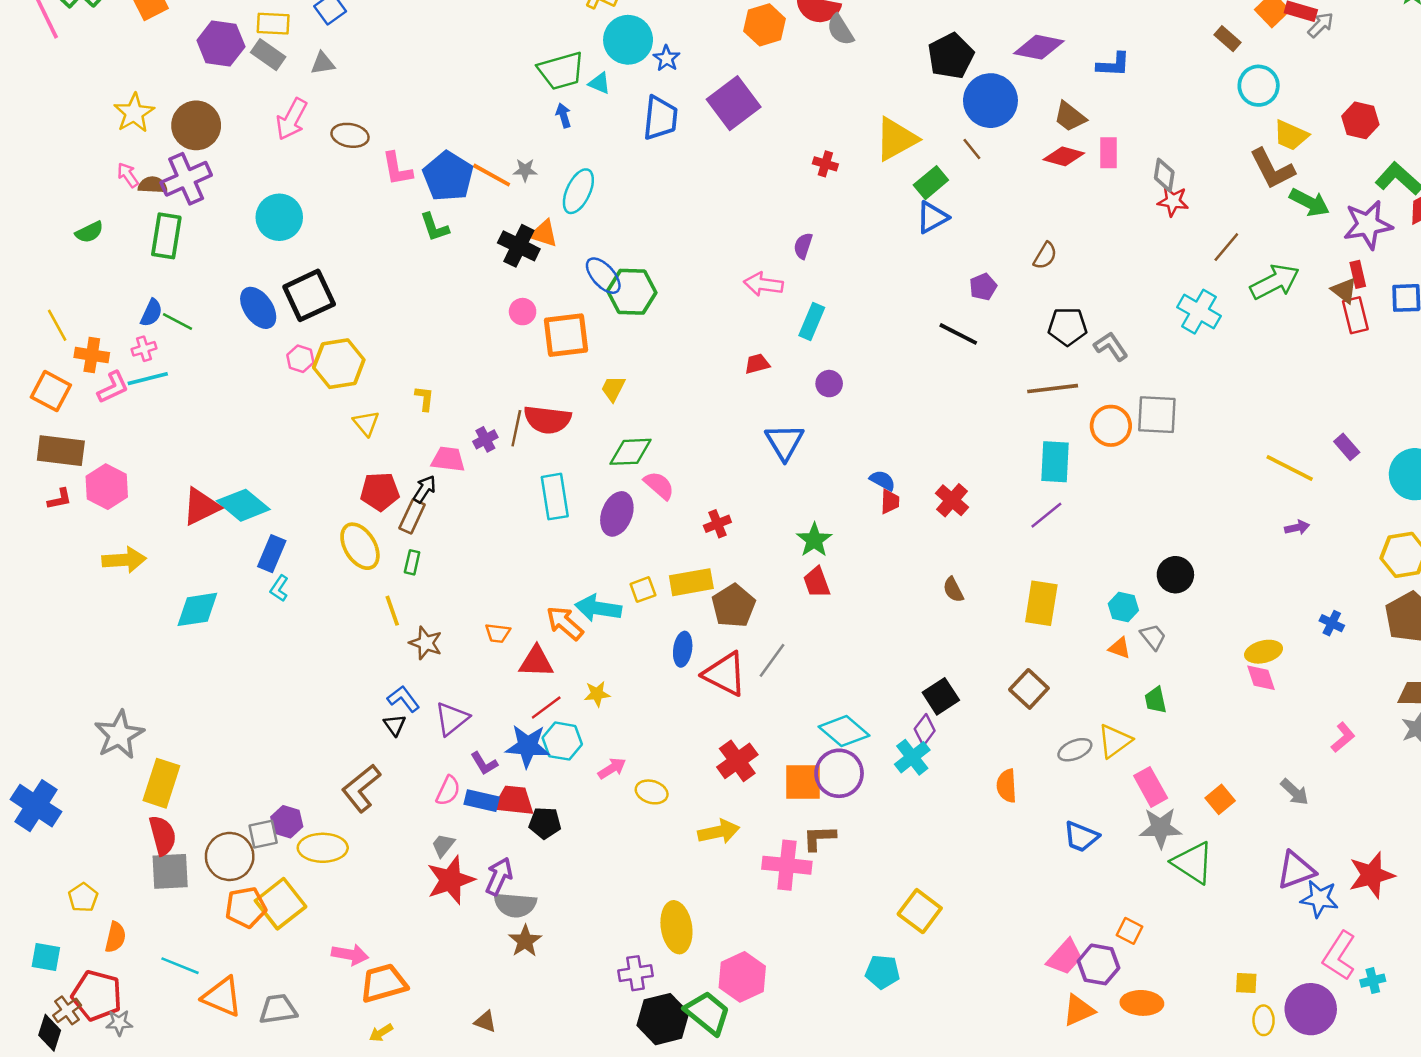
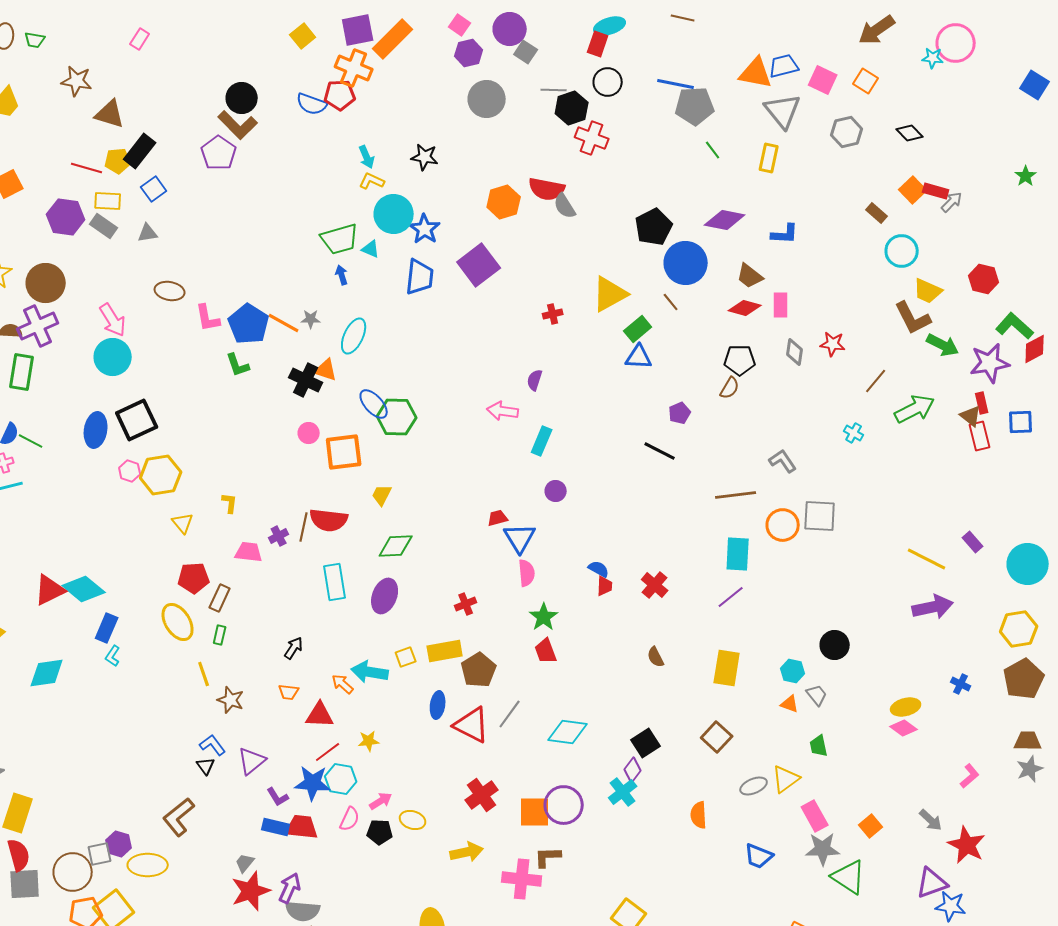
blue star: (667, 58) -> (425, 229), size x1.4
pink arrow: (292, 119) -> (113, 320), moved, turned -60
red cross: (825, 164) -> (553, 314), turned -30
gray diamond: (1164, 175) -> (795, 352), moved
blue triangle: (932, 217) -> (639, 357), turned 32
blue ellipse: (258, 308) -> (96, 430), turned 44
cyan cross: (1199, 312) -> (854, 433), size x0.6
black pentagon: (1067, 326) -> (740, 360), moved
red trapezoid: (757, 364) -> (498, 518), moved
pink semicircle: (659, 485) -> (527, 573), moved, turned 44
black arrow: (424, 489) -> (294, 648), moved
purple arrow: (1297, 528) -> (933, 607), size x2.0
orange arrow: (565, 623) -> (343, 684), size x0.7
pink diamond: (1261, 678) -> (904, 728), turned -36
cyan diamond: (844, 731) -> (568, 732), moved, turned -33
pink semicircle: (448, 791) -> (350, 819), moved
black pentagon: (545, 823) -> (380, 832), moved
red star: (1372, 875) -> (967, 845), moved, turned -30

